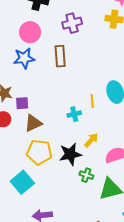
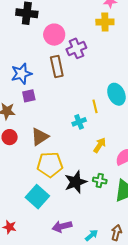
purple cross: (72, 23) -> (76, 48), moved
pink circle: (30, 32) -> (54, 35), moved
purple square: (22, 103) -> (29, 96), moved
black star: (70, 154) -> (76, 182), moved

